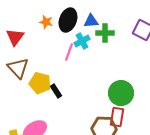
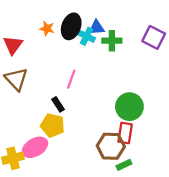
cyan cross: (82, 41) -> (87, 36), moved, turned -35
pink line: (69, 52) -> (71, 79), moved
yellow pentagon: (40, 83) -> (53, 125), moved

